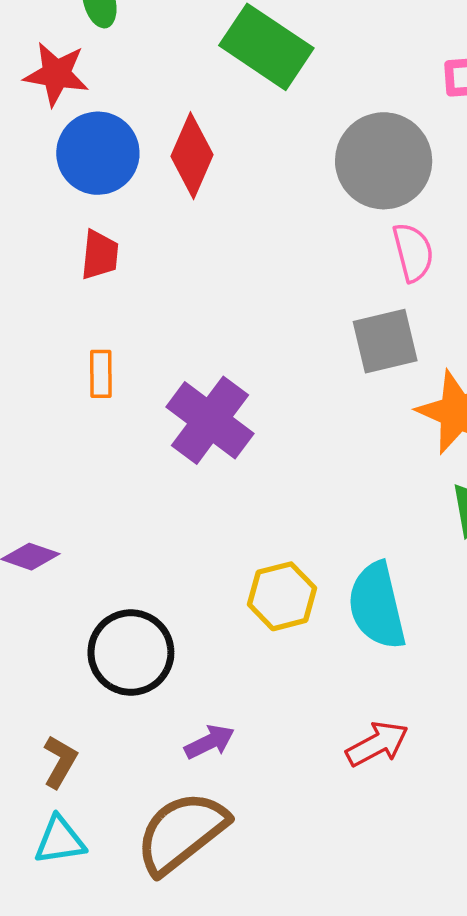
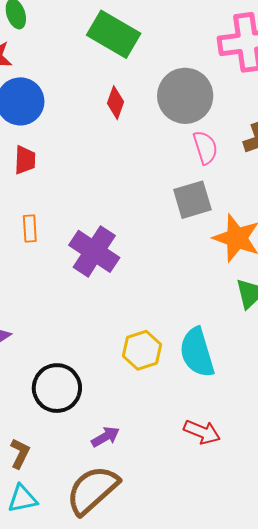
red diamond: (192, 156) -> (115, 103), moved, size x0.7
red arrow: (377, 744) -> (202, 432), turned 54

